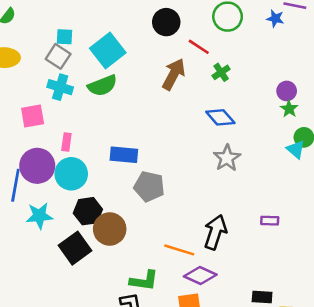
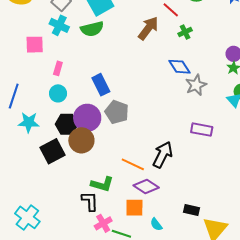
blue rectangle: (124, 155) -> (101, 85), turned 50
gray star: (227, 158) -> (196, 85), moved
purple circle: (37, 166) -> (87, 118), moved
cyan circle: (71, 174) -> (58, 93), size x0.7
purple rectangle: (270, 221) -> (202, 130), moved, size x1.5

